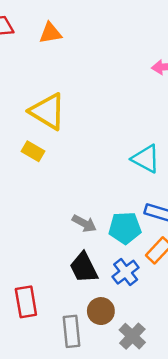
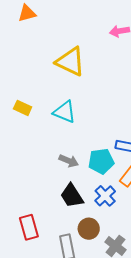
yellow triangle: (48, 111) -> (70, 62), moved
cyan triangle: (146, 159) -> (65, 112), moved

